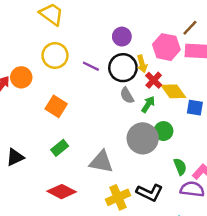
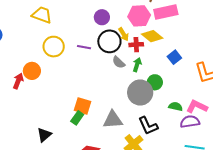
red cross: (154, 80) -> (136, 45), turned -32
yellow diamond: (173, 91) -> (152, 36), moved
orange square: (56, 106) -> (83, 106), moved
blue square: (195, 108) -> (174, 57), turned -32
green semicircle: (180, 167) -> (176, 107), turned -40
black L-shape: (150, 193) -> (148, 126), moved, turned 55

